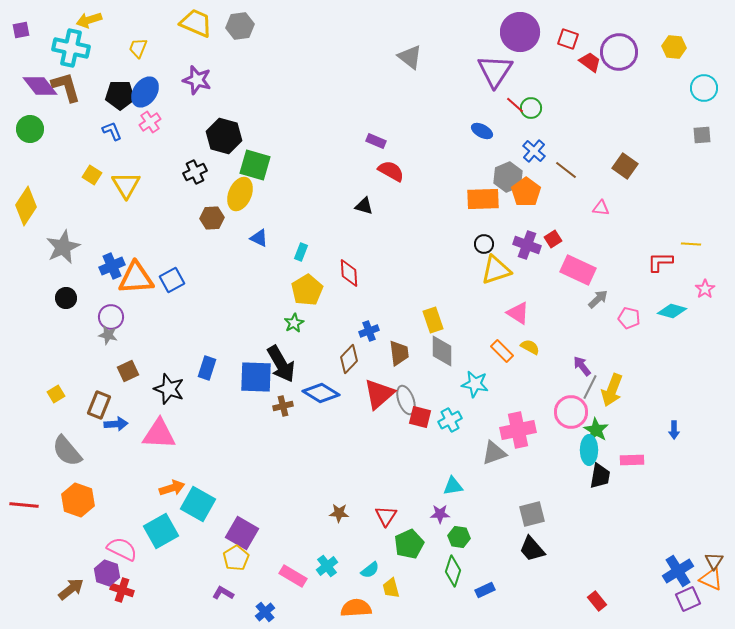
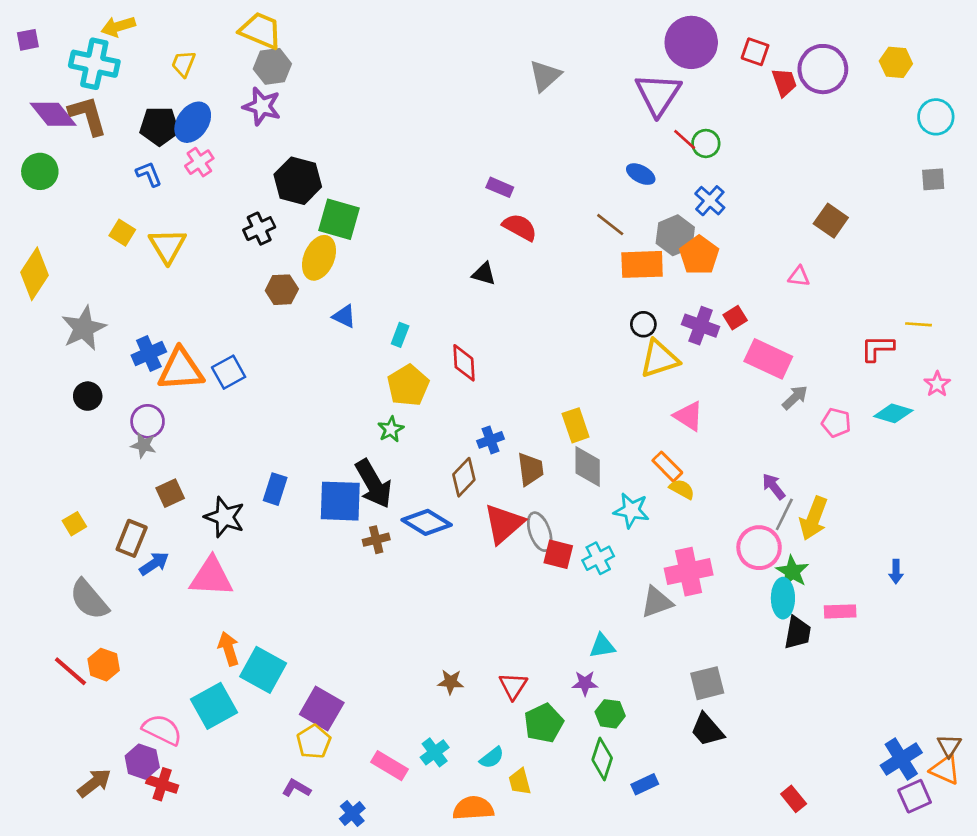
gray hexagon: (240, 26) -> (272, 66), moved
gray triangle: (410, 57) -> (545, 76), turned 40
red trapezoid: (590, 62) -> (784, 82), turned 35
brown line: (566, 170) -> (610, 225), moved
yellow semicircle: (530, 347) -> (682, 489), moved
blue arrow: (116, 424) -> (154, 564), turned -30
orange arrow: (172, 488) -> (229, 649), turned -90
orange hexagon: (78, 500) -> (104, 665), size x0.7
red line: (24, 505) -> (70, 671), moved, turned 36

